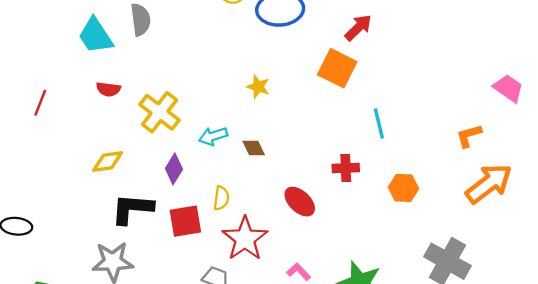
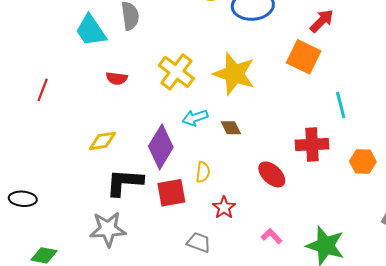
yellow star: (258, 87) -> (234, 74), size x2.0
red semicircle: (108, 89) -> (117, 78), moved
yellow cross: (160, 112) -> (176, 72), moved
red cross: (346, 168) -> (312, 144), size x1.4
purple diamond: (174, 169) -> (161, 147), size x1.6
red star: (245, 239) -> (224, 208), size x0.6

